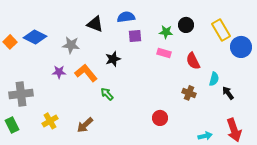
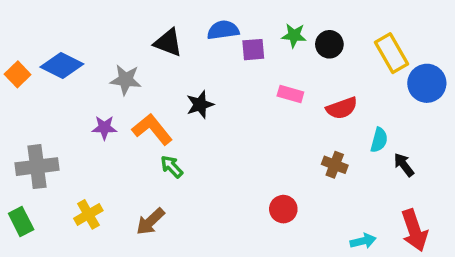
green star: (166, 32) -> (294, 35), moved
purple square: (135, 36) -> (253, 50), moved
red semicircle: (193, 61) -> (342, 108), turned -84
green arrow: (107, 94) -> (172, 167), moved

